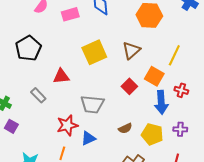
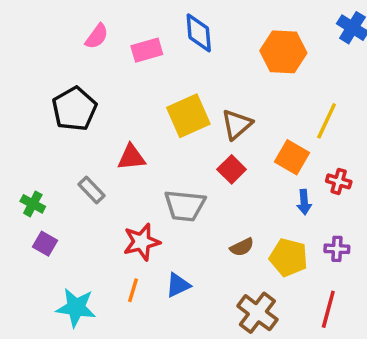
brown triangle: (131, 50) -> (237, 124), moved
red square: (129, 86) -> (232, 169), moved
blue arrow: (161, 102) -> (304, 202), size x0.6
blue triangle: (88, 138) -> (178, 285), moved

